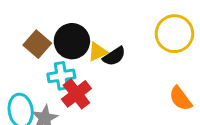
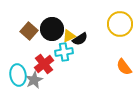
cyan cross: (61, 76) -> (64, 52), moved
red cross: (76, 94) -> (44, 64), moved

